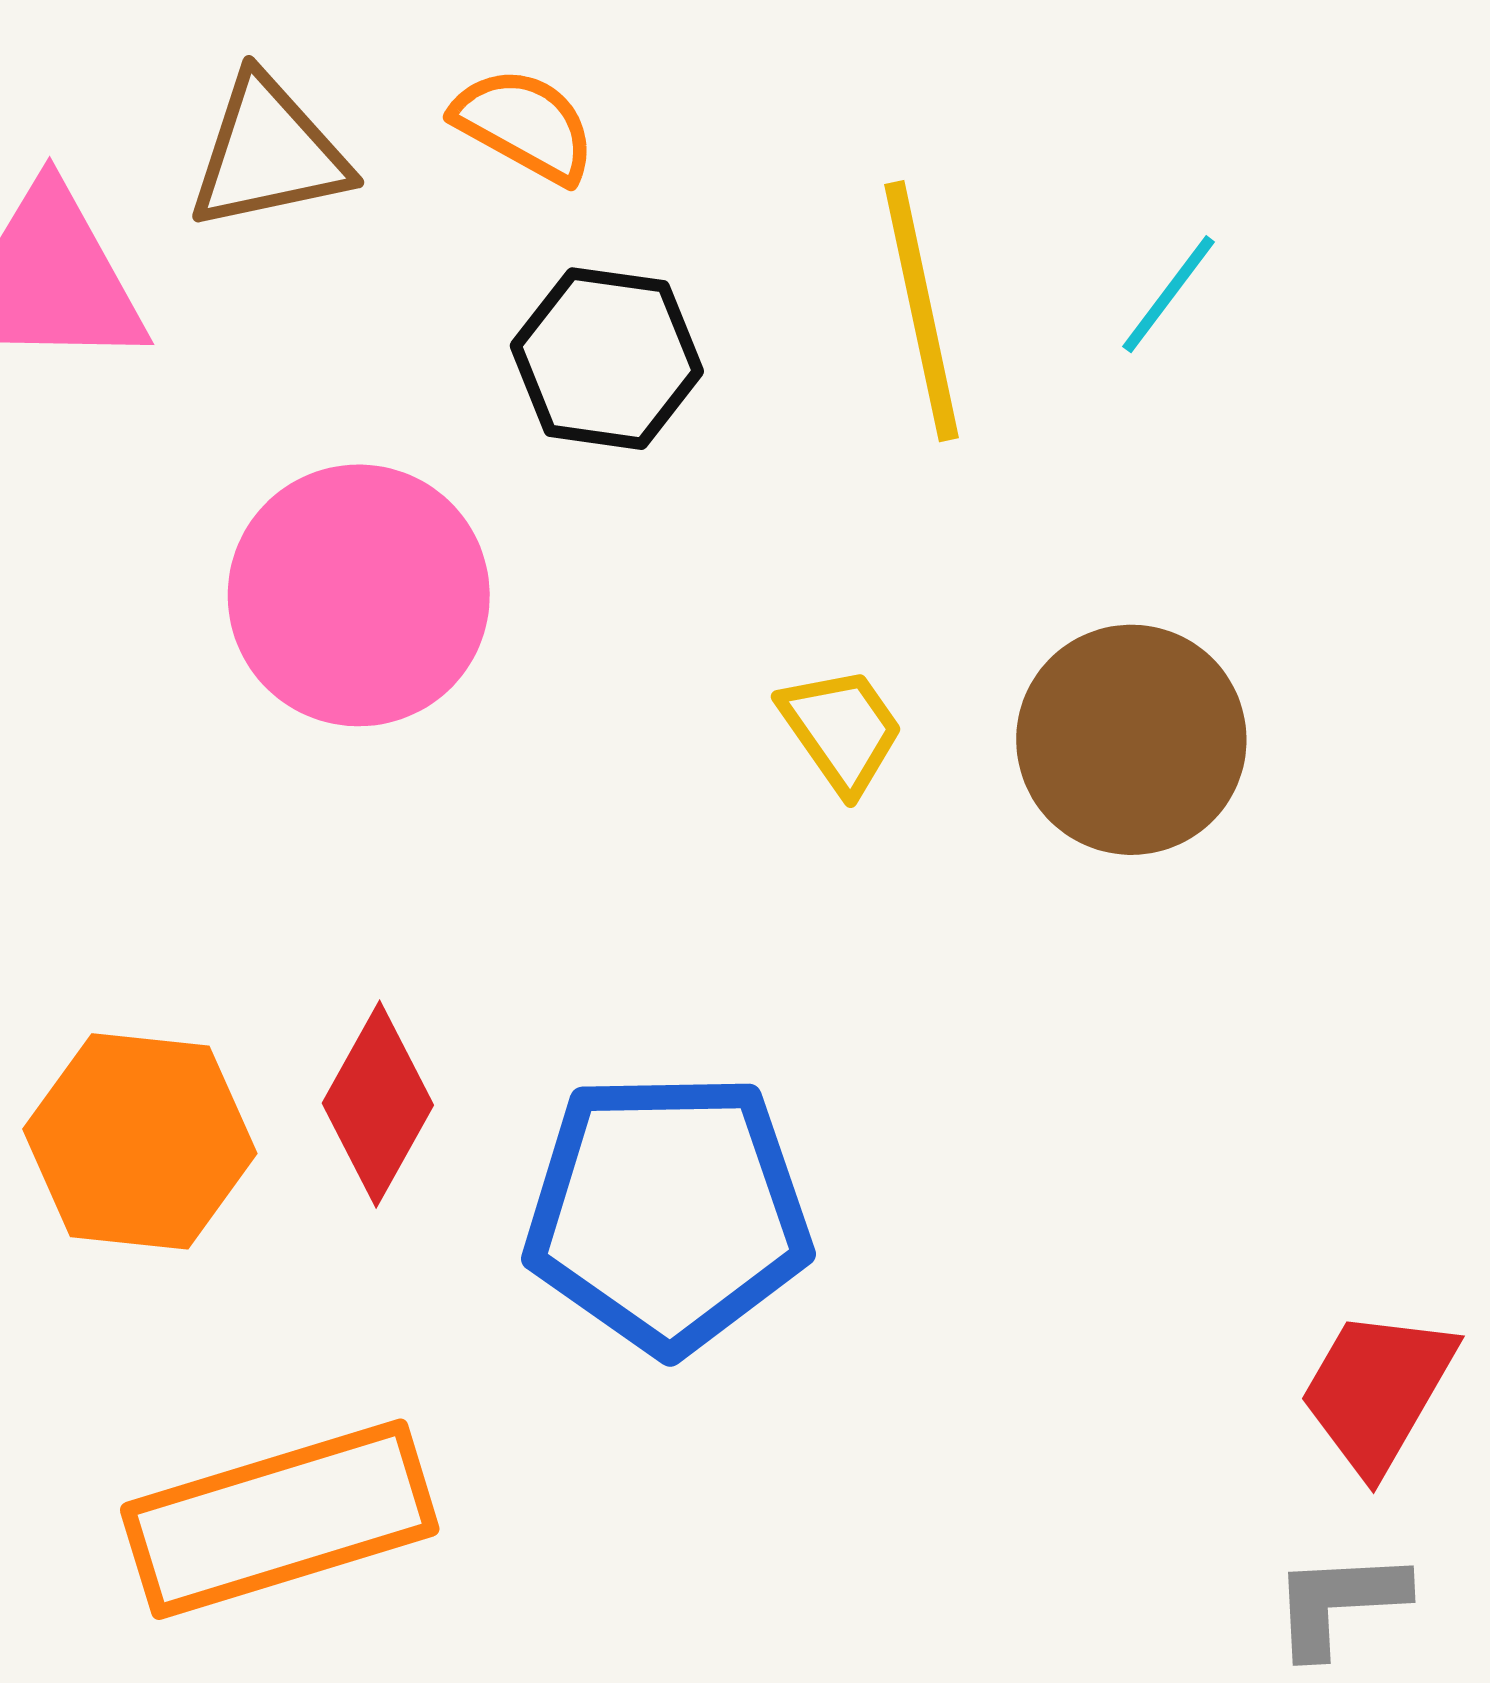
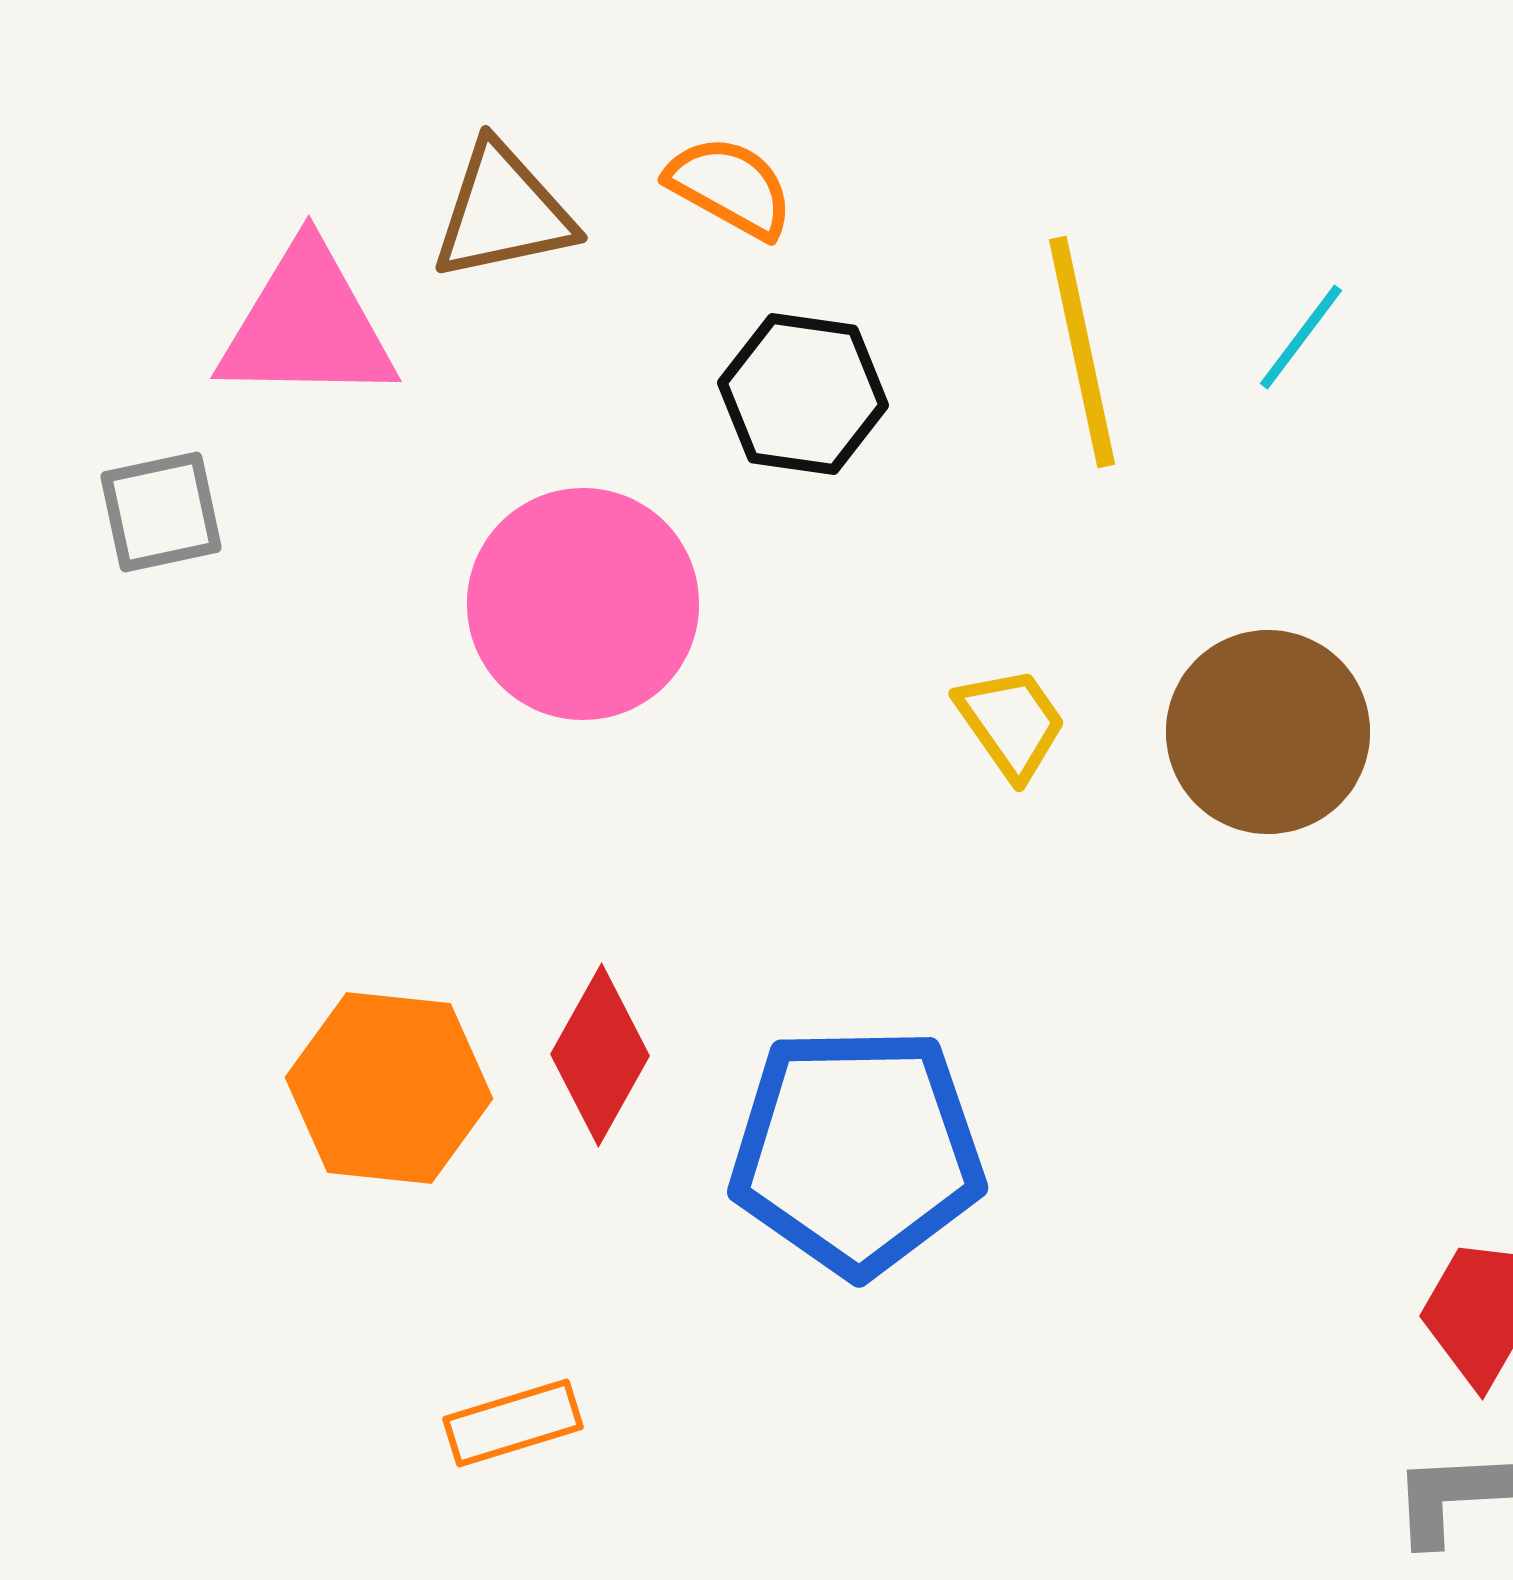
orange rectangle: (280, 1519) -> (513, 1423), size x0.5

